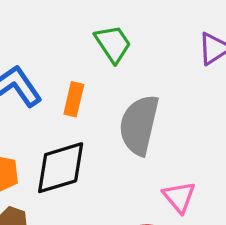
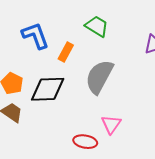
green trapezoid: (113, 44) -> (97, 26), turned -40

